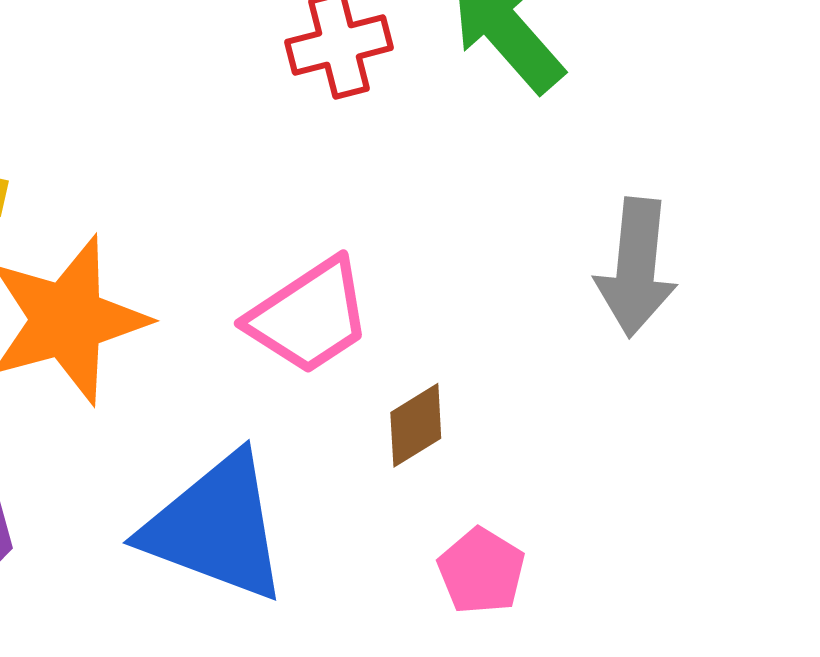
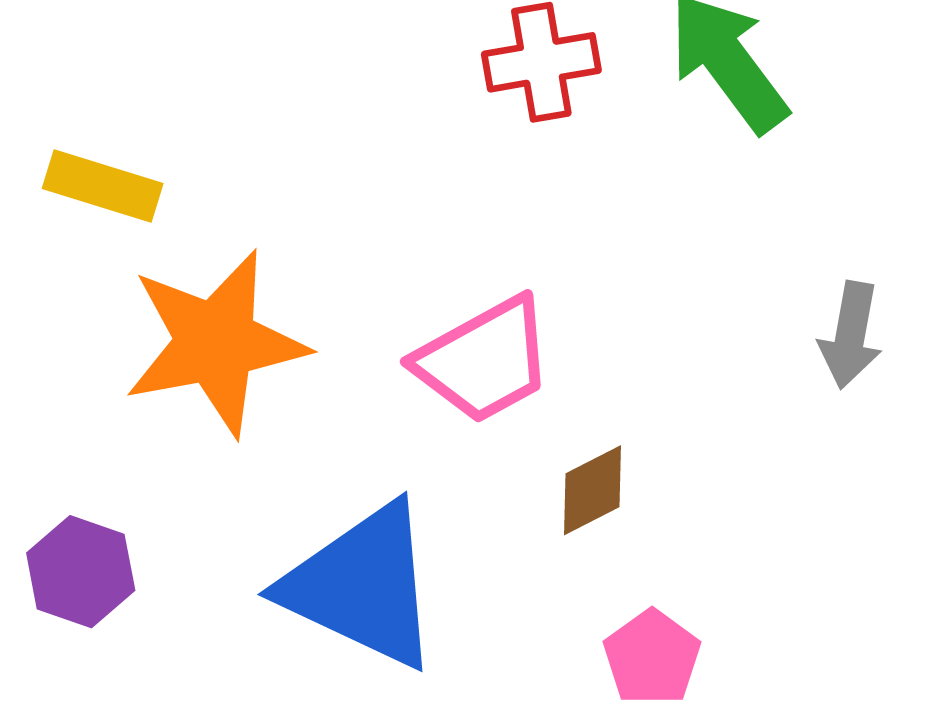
gray arrow: (636, 267) -> (851, 335), size x0.7

